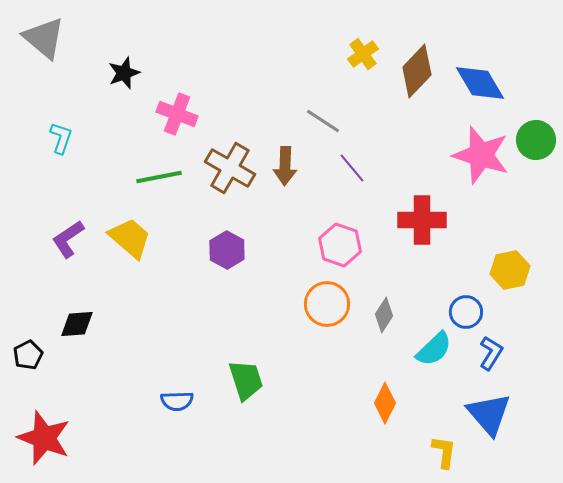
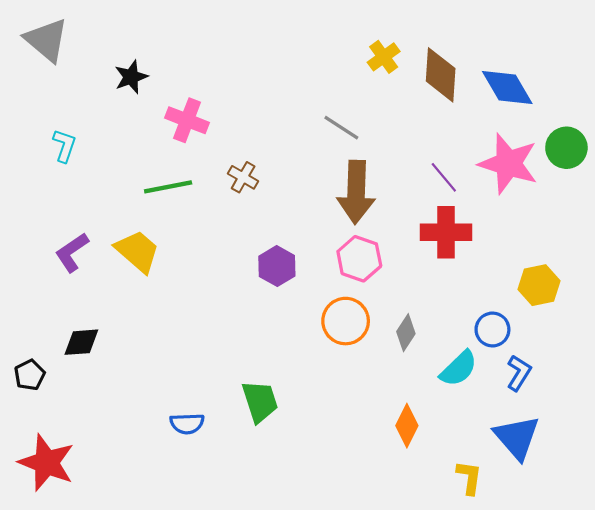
brown diamond: (417, 71) -> (441, 75), turned -40
brown arrow: (285, 166) -> (356, 192), moved, size x1.5
brown cross: (230, 168) -> (243, 177), size x0.6
purple line: (352, 168) -> (444, 177), moved
purple hexagon: (227, 250) -> (277, 266), moved

